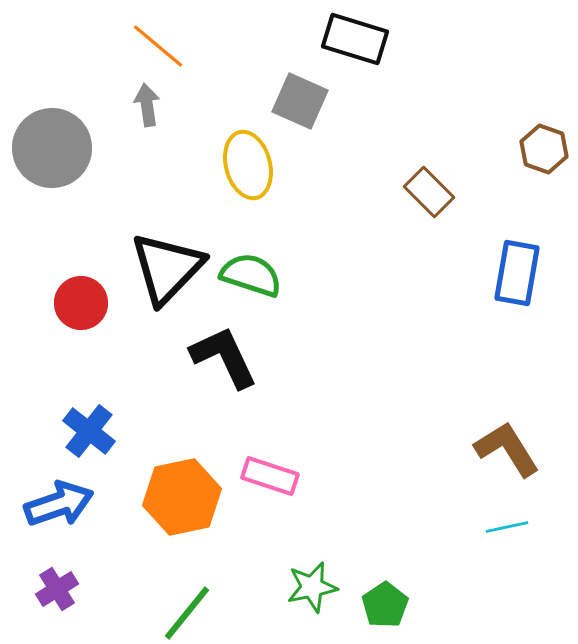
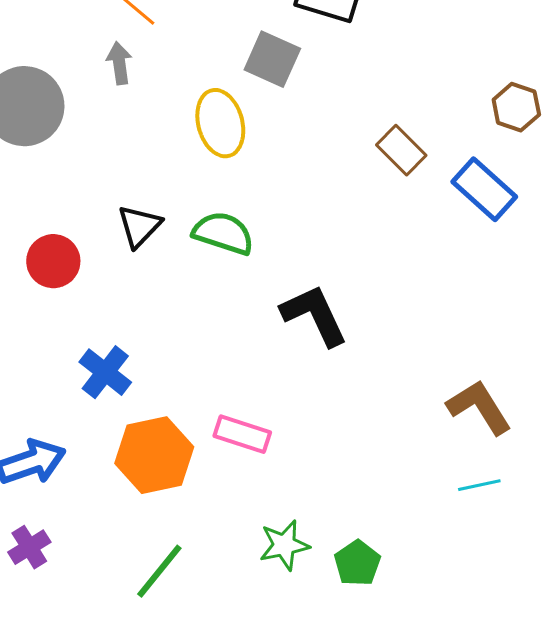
black triangle: (167, 268) -> (139, 226), size x0.6
blue rectangle: (517, 273) -> (484, 189), moved, turned -58
black L-shape: (224, 357) -> (314, 315), moved
blue cross: (89, 431) -> (105, 372), moved

